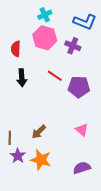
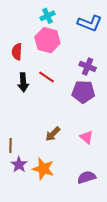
purple cross: (73, 46) -> (88, 66), moved
red line: (55, 76) -> (46, 77), moved
brown arrow: (39, 132) -> (53, 134), moved

